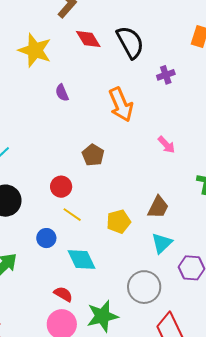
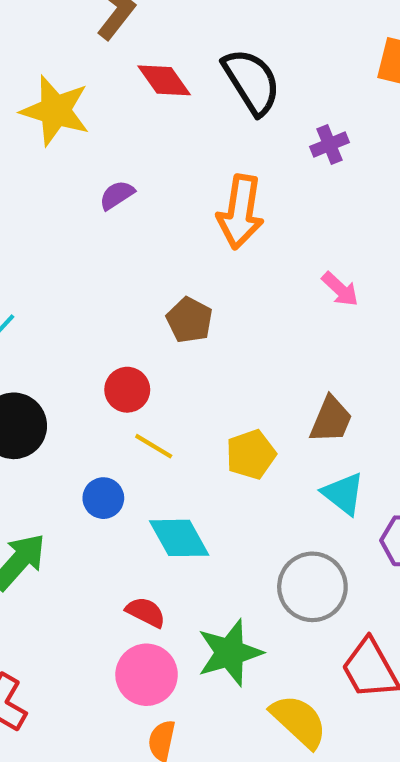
purple semicircle: (62, 93) -> (117, 195), turned 84
orange arrow: (121, 105) -> (240, 212), turned 36
cyan triangle: (162, 243) -> (343, 494), turned -35

